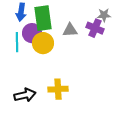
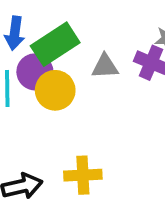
green rectangle: (43, 18) -> (55, 44), turned 65

